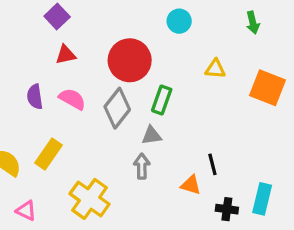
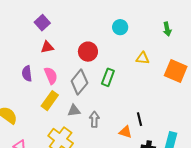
red circle: (130, 60) -> (88, 52), size x0.7
pink semicircle: (72, 99) -> (51, 76), turned 36
gray triangle: (152, 135) -> (74, 111), moved
yellow rectangle: (48, 154) -> (50, 101), moved

